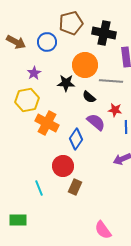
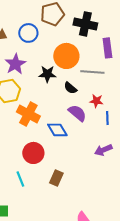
purple star: (34, 73) -> (15, 64), size x1.5
blue diamond: (76, 139) -> (57, 130), turned -65
red circle: (63, 166) -> (33, 153), moved

